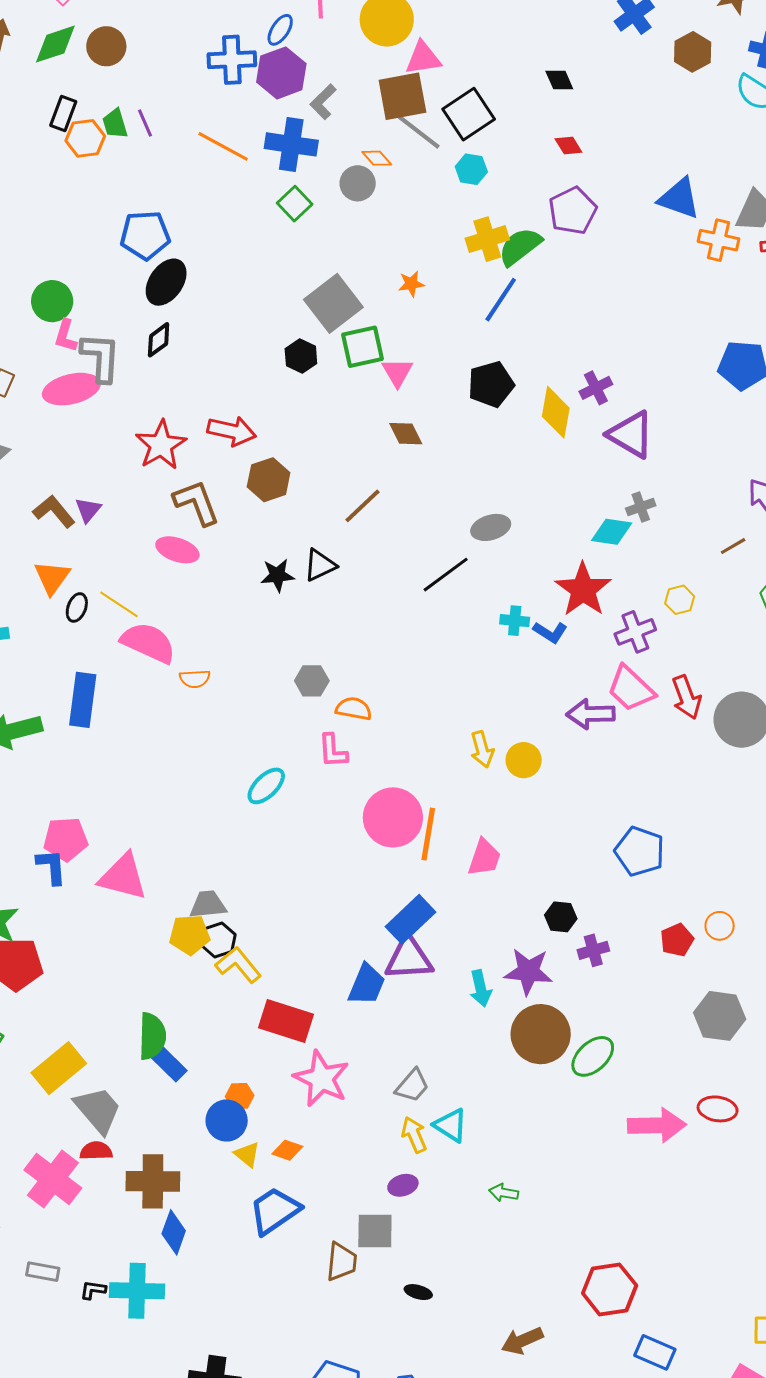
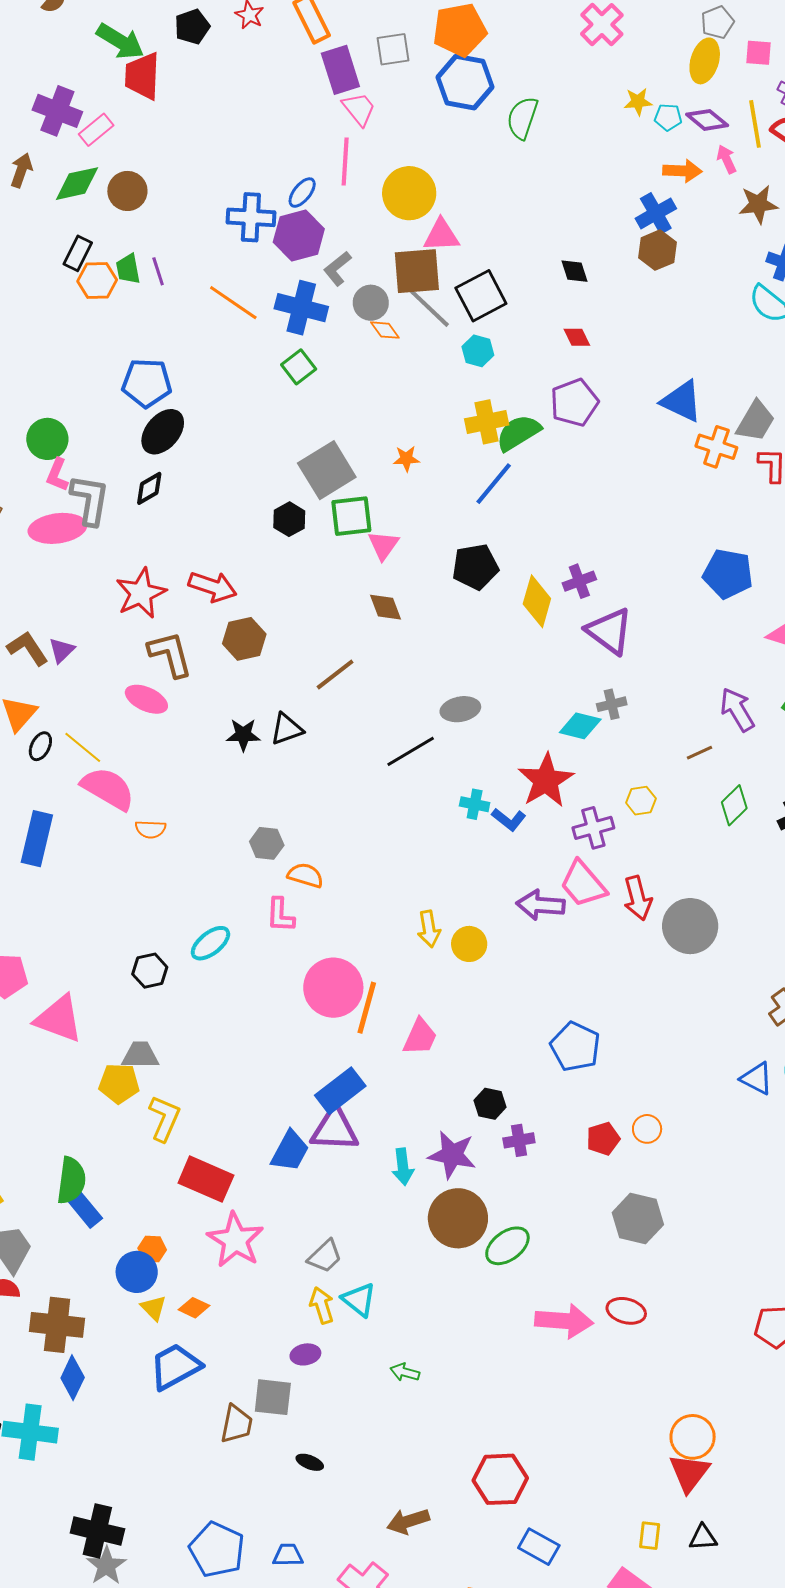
brown hexagon: (693, 52) -> (658, 250), moved
gray circle: (358, 183) -> (371, 303), moved
black hexagon: (218, 940) -> (150, 971), moved
yellow L-shape: (238, 965) -> (164, 1118), turned 57

